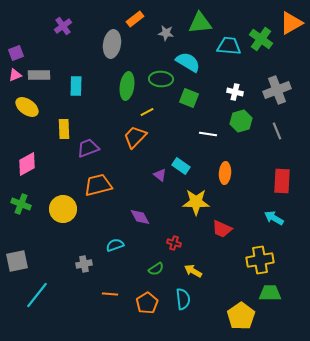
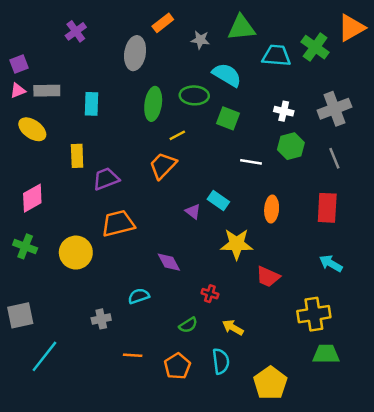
red rectangle: (282, 181) -> (327, 208), moved
yellow pentagon: (241, 316) -> (270, 383), moved

